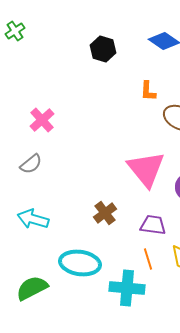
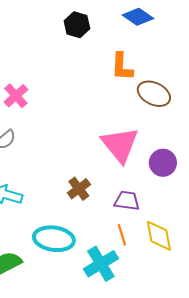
orange L-shape: (148, 91) -> (122, 67), size x1.4
cyan cross: (127, 288) -> (101, 264), turned -36

